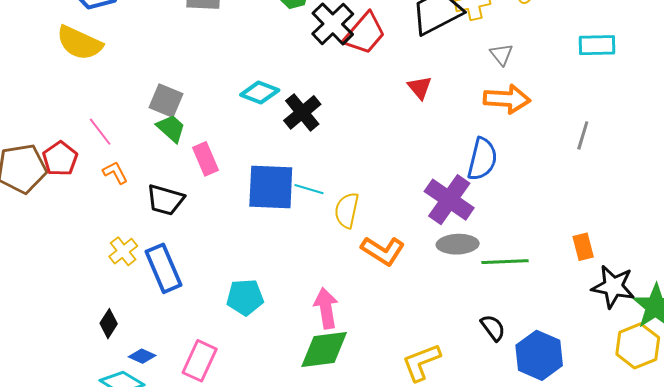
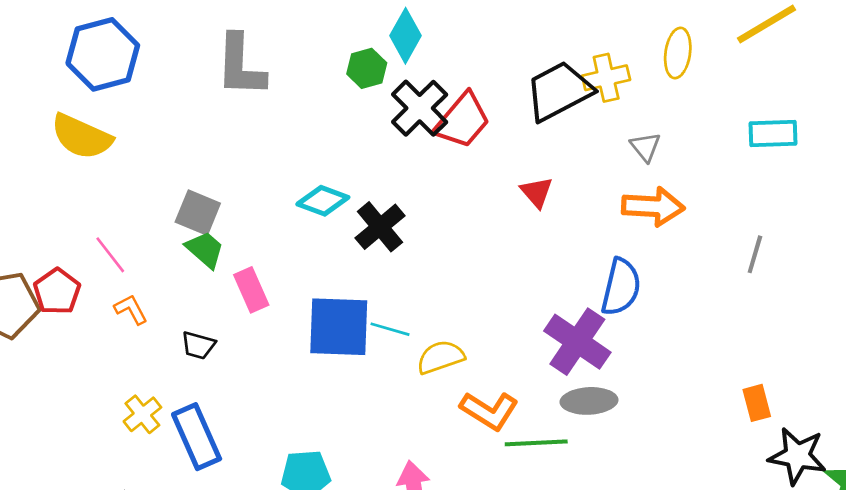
black trapezoid: (165, 200) -> (198, 345), size x0.7
yellow semicircle: (347, 210) -> (441, 357), turned 60
green line: (505, 262) -> (536, 443), moved

